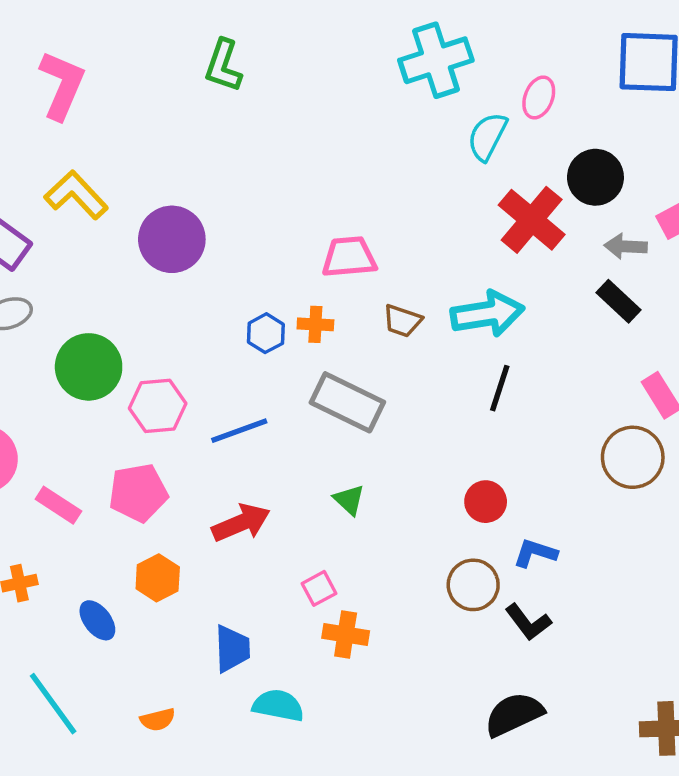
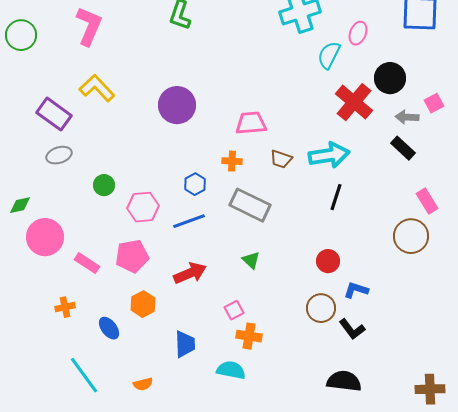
purple circle: (172, 239) -> (177, 105), moved
blue hexagon: (266, 333) -> (195, 184), moved
green circle: (89, 367) -> (104, 185), size x0.6
cyan semicircle: (278, 705) -> (231, 370), moved
black semicircle: (514, 714) -> (344, 381), turned 32

